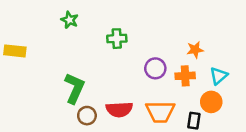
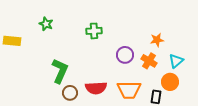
green star: (70, 20) -> (46, 24), moved
orange cross: (185, 76) -> (149, 61), turned 35

